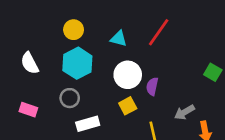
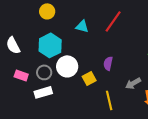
yellow circle: (74, 30) -> (47, 11), moved
white circle: (128, 75) -> (67, 66), moved
pink rectangle: (28, 110) -> (21, 75), moved
white rectangle: (88, 124) -> (43, 92), moved

